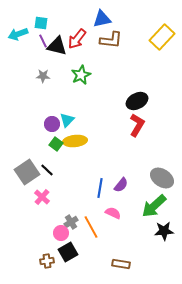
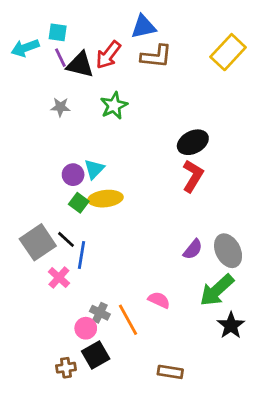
gray ellipse: (162, 178) -> (228, 251), turned 30
purple semicircle: (121, 185) -> (193, 249), moved
blue line: (100, 188) -> (81, 255), moved
gray cross: (71, 222) -> (100, 313), turned -32
black star: (164, 231) -> (231, 325), turned -30

